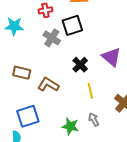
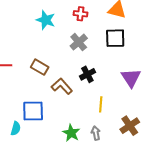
black square: (72, 25) -> (115, 38), moved
black cross: (80, 65) -> (87, 74), moved

